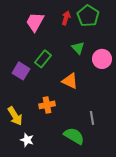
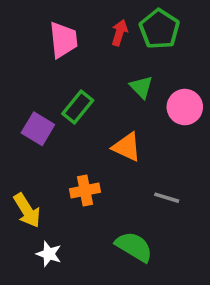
pink trapezoid: (35, 22) -> (63, 40), turned 145
gray line: (92, 118) -> (167, 198), moved, turned -64

